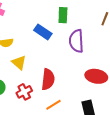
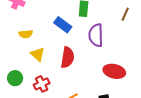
red semicircle: (48, 79) -> (67, 57), moved

